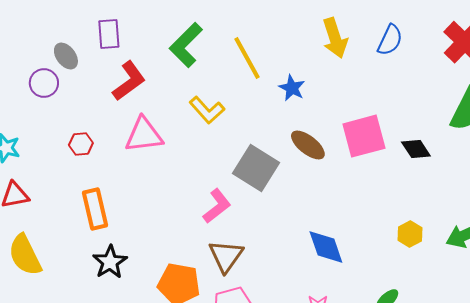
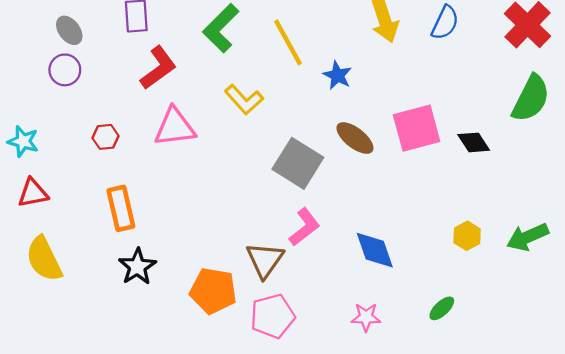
gray ellipse: (66, 56) -> (69, 30), moved
pink L-shape: (217, 206) -> (304, 227), moved

